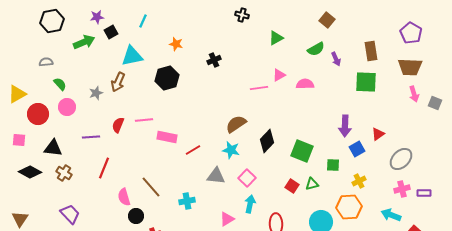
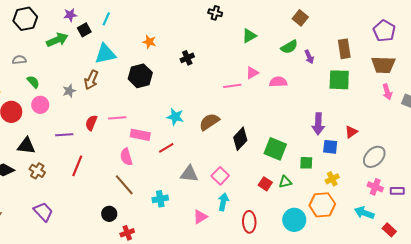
cyan line: (143, 21) -> (106, 19), moved
blue square: (357, 149) -> (330, 147), turned 35
cyan star: (231, 150) -> (175, 117), moved
pink cross: (402, 189) -> (375, 187), turned 35
pink semicircle: (124, 197) -> (126, 157), moved

